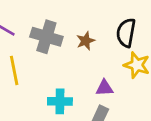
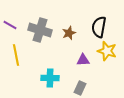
purple triangle: (104, 88) -> (83, 60), moved

